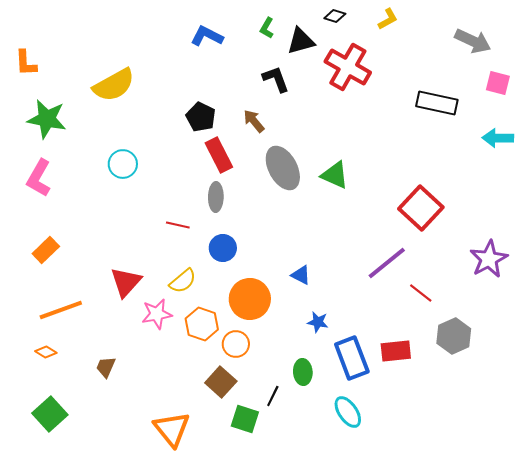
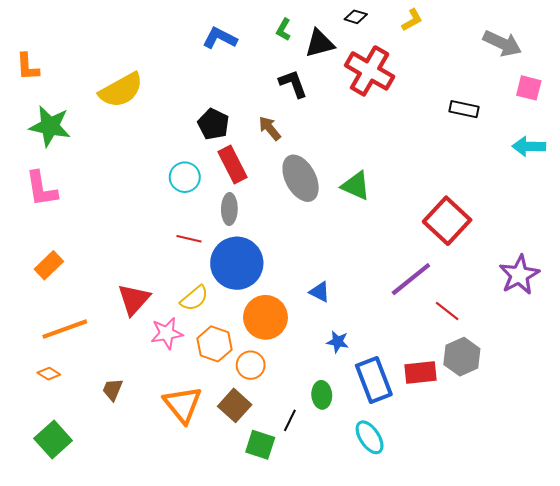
black rectangle: (437, 103) -> (464, 109), size x0.7
cyan circle: (123, 164) -> (185, 177), moved
pink L-shape: (39, 178) -> (41, 189), turned -39
blue circle: (223, 248) -> (237, 263), size x1.8
gray hexagon: (454, 336) -> (462, 357), moved
orange triangle: (172, 429) -> (183, 404), moved

